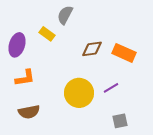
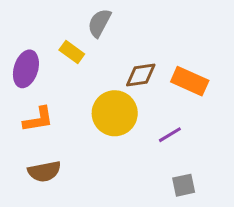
yellow circle: (79, 93) -> (115, 113), moved

